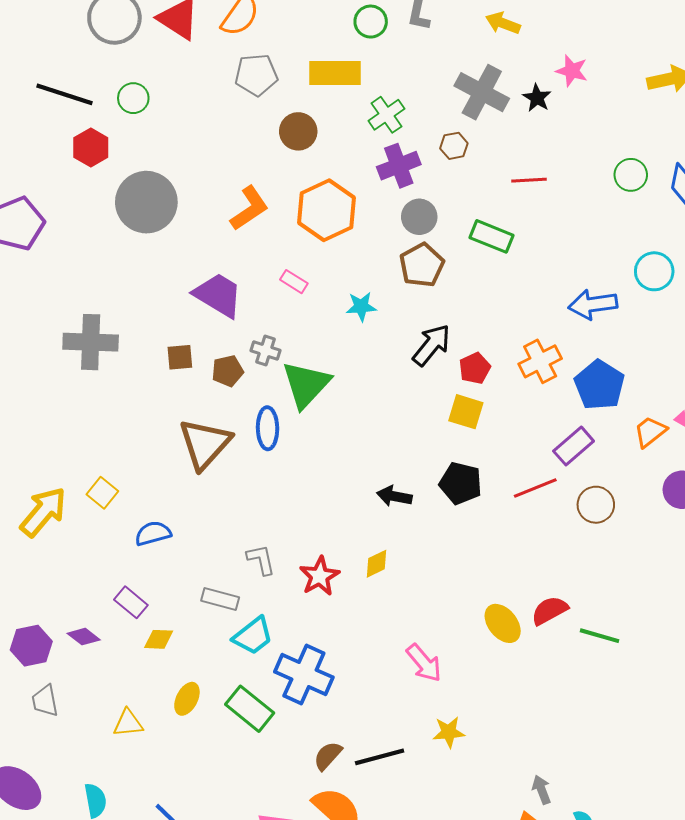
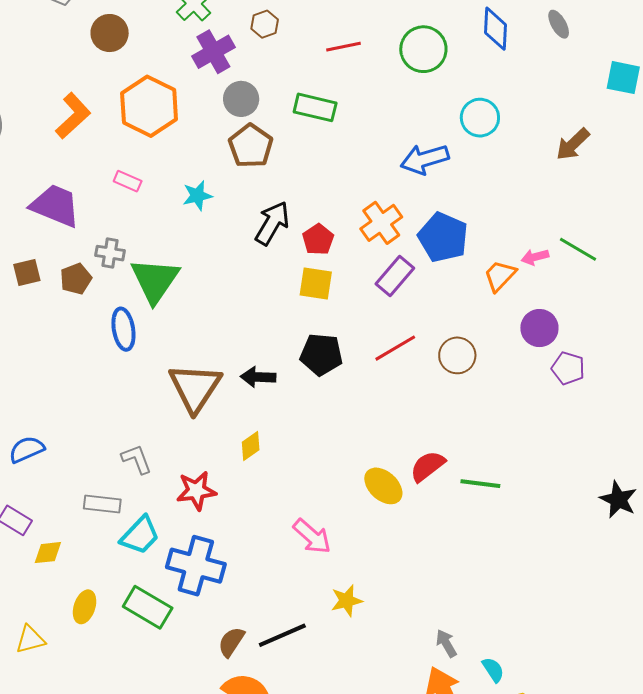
green circle: (631, 175) -> (423, 49), moved, size x1.4
brown triangle: (205, 444) -> (195, 388), moved
purple rectangle: (574, 446) -> (395, 276), moved
red star: (320, 576) -> (196, 491), moved, turned 30

